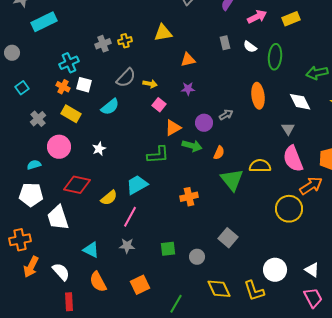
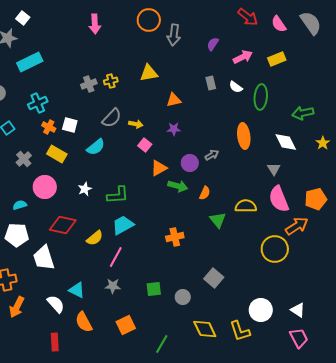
cyan cross: (69, 63) -> (38, 103), moved
green L-shape: (158, 155) -> (118, 195), moved
green triangle: (232, 180) -> (218, 220), size x0.7
white semicircle: (61, 272) -> (56, 304), moved

